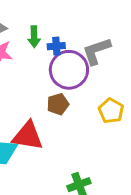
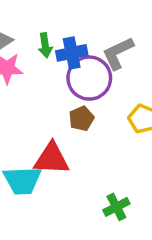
blue cross: (56, 46) -> (72, 53), size x1.5

